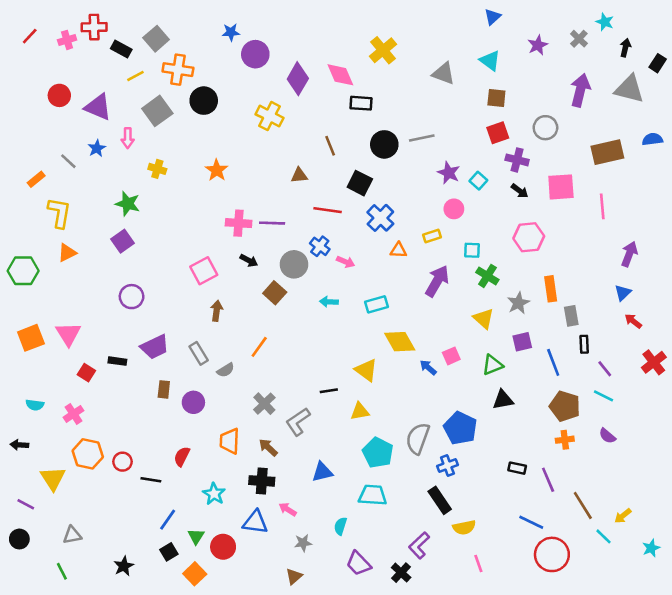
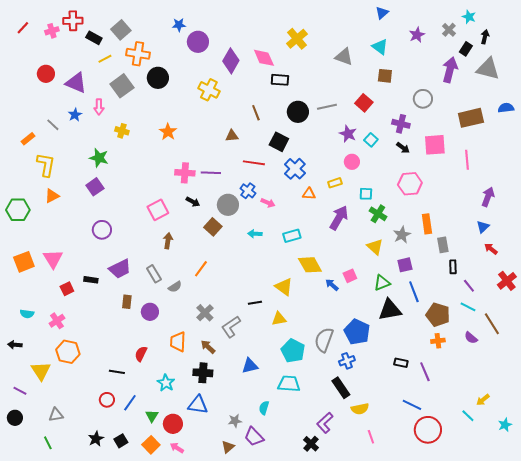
black rectangle: (658, 63) -> (466, 49), moved
red square: (498, 133) -> (364, 103), moved, turned -30
blue line: (553, 362) -> (414, 292), moved
red square: (86, 373) -> (67, 289), turned 32
black triangle: (503, 400) -> (390, 310), size x1.4
red circle: (122, 462) -> (107, 400), moved
brown line: (583, 505) -> (492, 324), moved
pink arrow: (288, 509) -> (177, 448), moved
black square: (169, 552) -> (121, 441), moved
purple trapezoid: (358, 564) -> (254, 437), moved

